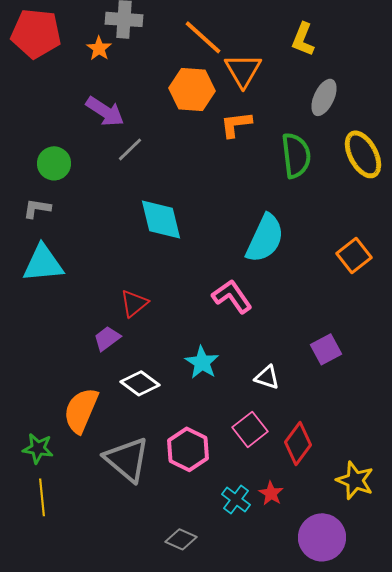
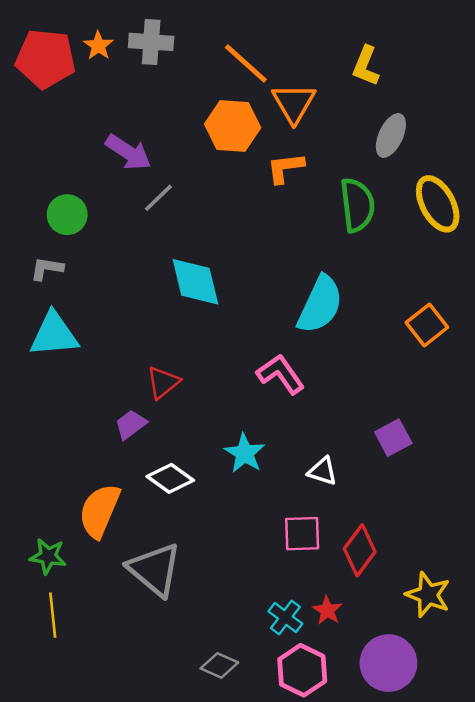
orange star: (99, 48) -> (98, 46), moved
pink square: (250, 429) -> (302, 534), turned 36
pink hexagon: (188, 449) -> (302, 670), moved

